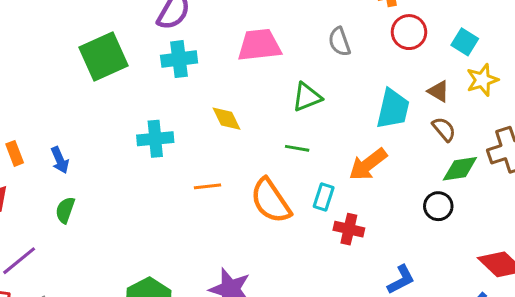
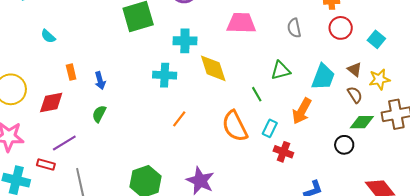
cyan cross: (179, 59) -> (185, 41), moved
yellow star: (482, 80) -> (379, 79), moved
green triangle: (307, 97) -> (281, 70), moved
yellow diamond: (227, 119) -> (213, 68), size x1.5
green line: (297, 148) -> (257, 94), turned 42
orange arrow: (368, 164) -> (302, 111), turned -32
orange line: (207, 186) -> (179, 119), moved, turned -54

